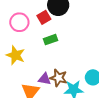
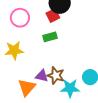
red square: (44, 17) -> (53, 15), moved
yellow star: (16, 55) -> (14, 50), turned -30

